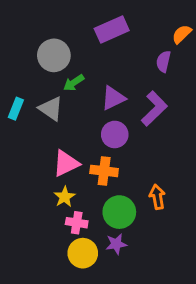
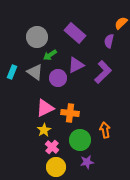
purple rectangle: (112, 29) -> (75, 33), moved, turned 65
purple circle: (115, 134) -> (58, 78), moved
pink cross: (77, 223) -> (52, 147), turned 32
purple star: (116, 244) -> (87, 162), moved

